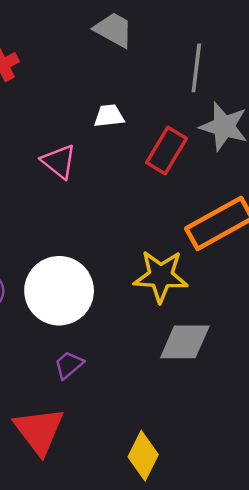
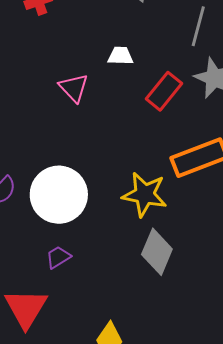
gray diamond: (185, 342) -> (157, 252), turned -75

